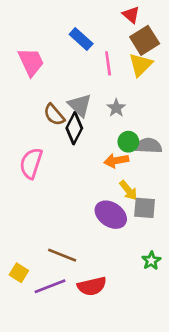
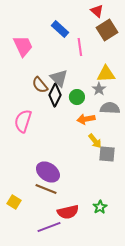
yellow triangle: (141, 65) -> (106, 74), moved, turned 42
gray star: (116, 108) -> (99, 89), moved
green circle: (128, 142) -> (77, 97), moved
purple ellipse: (111, 215) -> (48, 172), moved
green star: (151, 261) -> (100, 207), moved
purple line: (50, 286) -> (49, 227), moved

